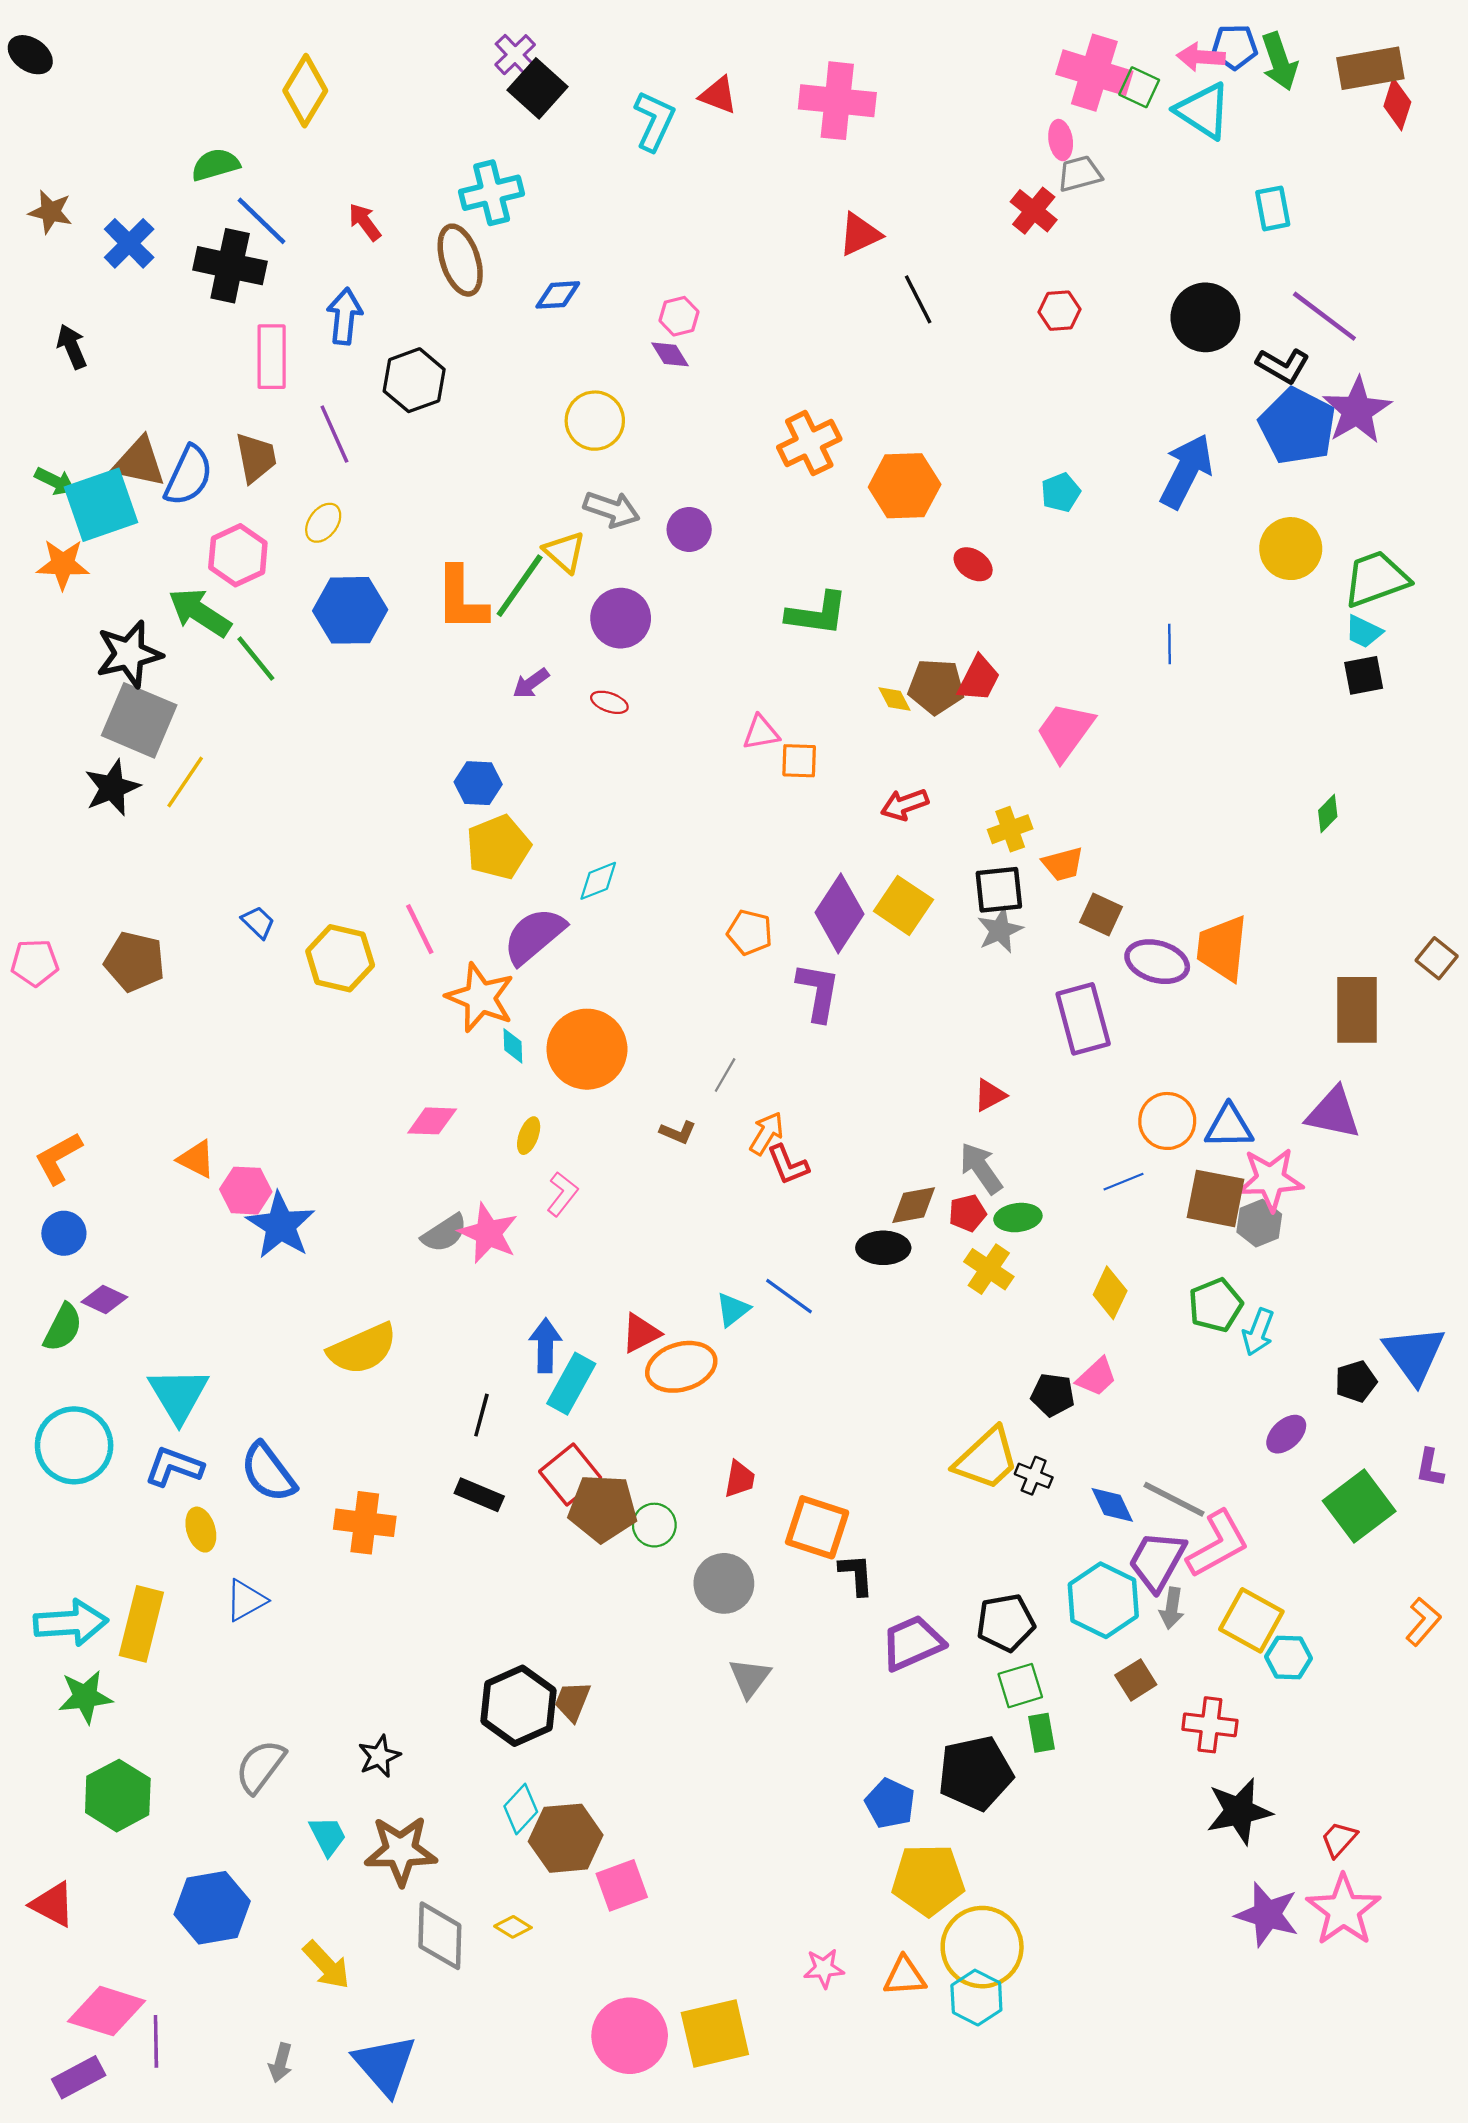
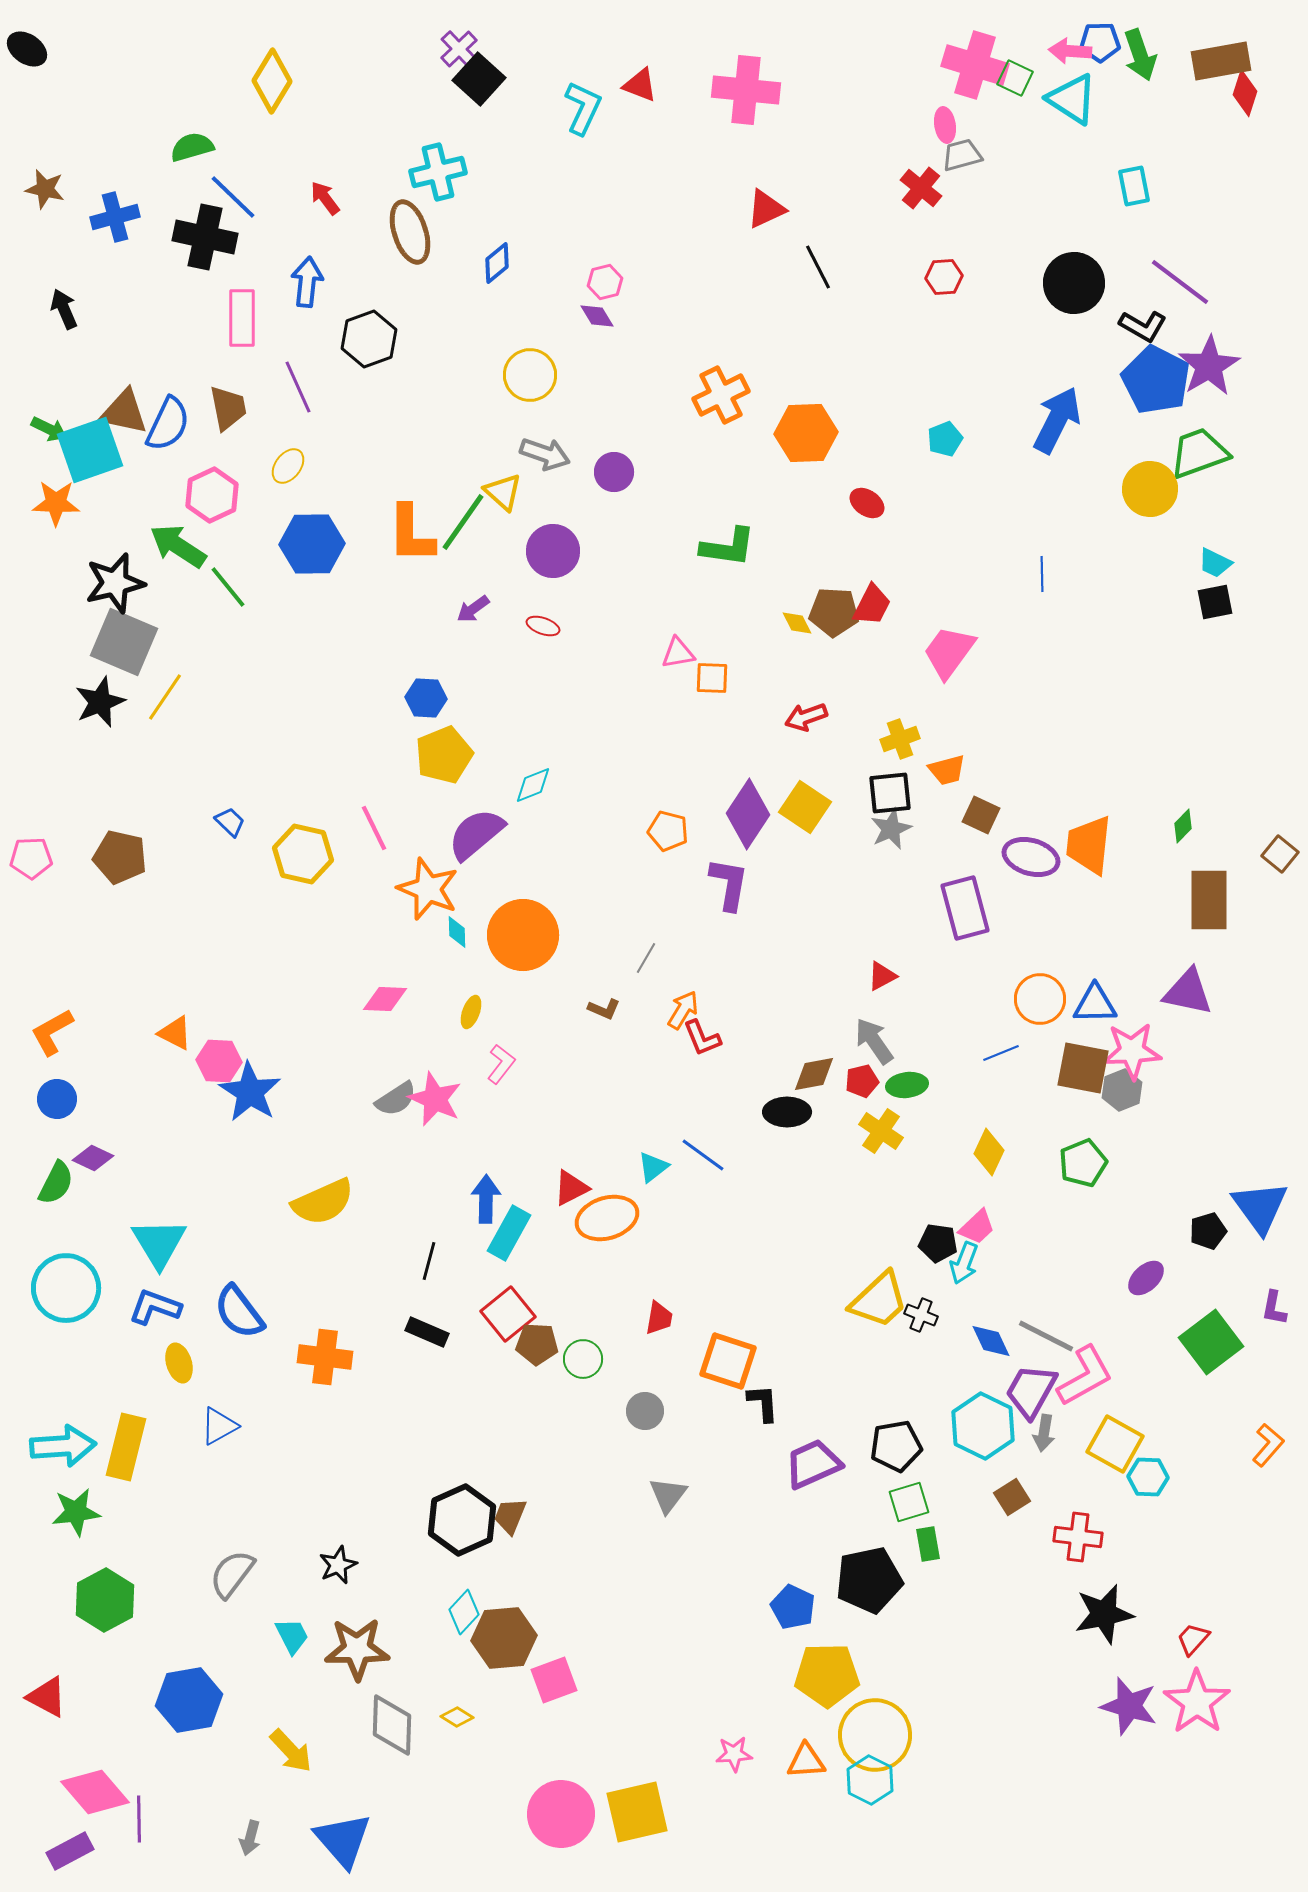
blue cross: (129, 243) -> (115, 217), turned 30
blue diamond: (558, 295) -> (497, 263), turned -36
green trapezoid: (1376, 579) -> (1199, 453), moved
green diamond: (1328, 813) -> (1183, 826), moved
cyan arrow: (1258, 1332) -> (964, 1263), moved
brown pentagon: (603, 1508) -> (537, 1344), size x0.7
gray circle: (724, 1583) -> (645, 1411), size x0.7
pink diamond: (107, 2011) -> (95, 1792), turned 32

